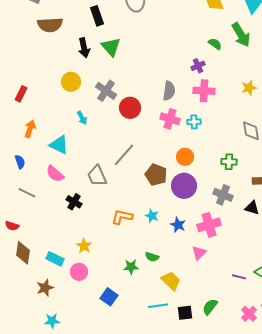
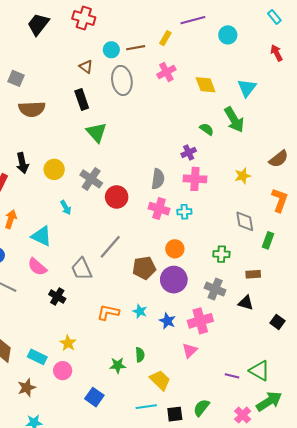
black arrow: (84, 48) -> (22, 163), moved
brown pentagon: (156, 175) -> (144, 268), turned -30
green semicircle: (152, 257) -> (140, 355), turned -112

